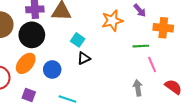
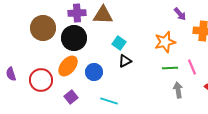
orange star: (112, 21) -> (165, 42), moved
green line: (141, 46) -> (170, 68), moved
purple square: (29, 95) -> (71, 97), turned 32

